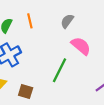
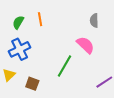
gray semicircle: (67, 21) -> (94, 20), moved, turned -40

